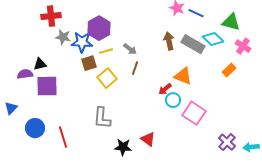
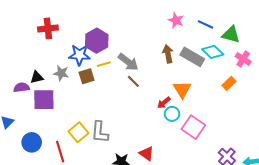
blue line: (196, 13) -> (206, 24), moved
gray star: (63, 37) -> (61, 73), moved
gray arrow: (130, 49) -> (128, 62), size x1.5
brown line: (135, 68) -> (133, 81), turned -64
orange triangle: (183, 76) -> (182, 89), turned 36
yellow square: (107, 78) -> (78, 132), moved

